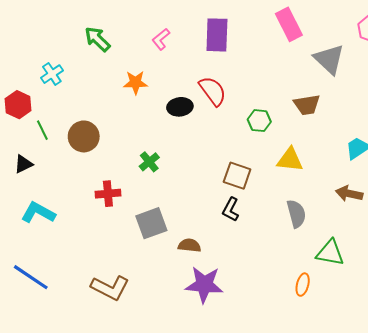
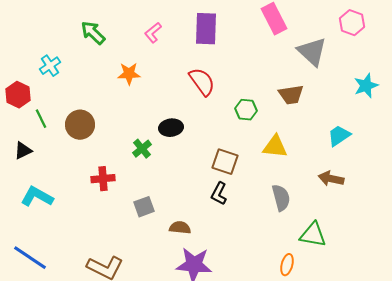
black ellipse: (180, 107) -> (171, 128), moved
gray square: (151, 223) -> (144, 207), size x0.7

